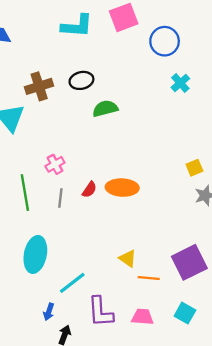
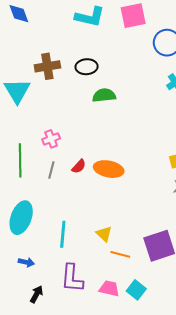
cyan line: (72, 283) -> (63, 234), moved, turned -56
blue arrow: (49, 312) -> (26, 262), moved, turned -105
cyan square: (185, 313) -> (136, 290), moved

